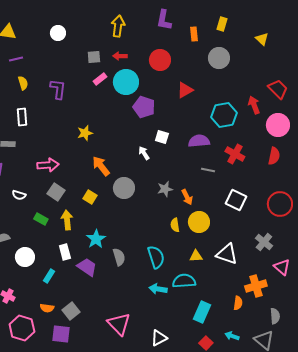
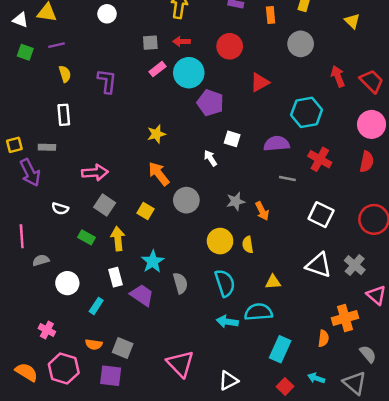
red arrow: (254, 105) -> (338, 76), moved
yellow star: (85, 133) -> (156, 134), moved
yellow circle: (199, 222) -> (220, 241), moved
white triangle: (227, 254) -> (319, 265), moved
gray square: (71, 311) -> (123, 348), turned -30
gray semicircle: (275, 316) -> (368, 354), turned -35

